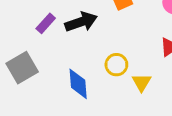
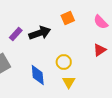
yellow triangle: (141, 82) -> (69, 82), moved

